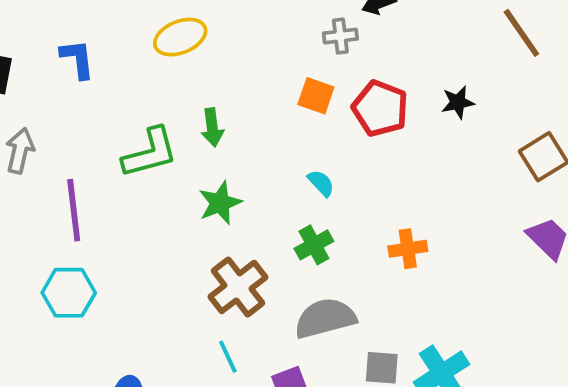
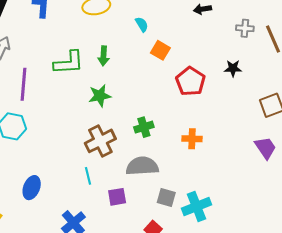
gray cross: (340, 36) -> (245, 28), moved
red pentagon: (380, 108) -> (191, 81), moved
cyan semicircle: (321, 183) -> (142, 24), moved

